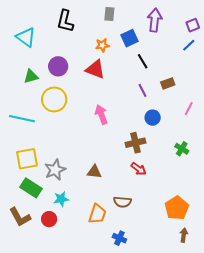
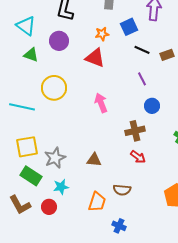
black line: (143, 61) -> (142, 50), turned -35
purple circle: (58, 66) -> (59, 41), moved
green triangle: (31, 76) -> (31, 55), moved, turned 35
brown rectangle: (168, 83) -> (167, 55), moved

